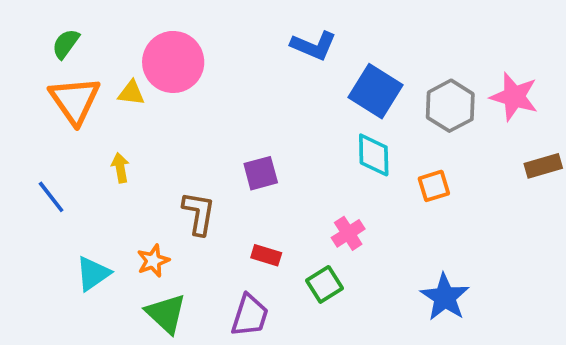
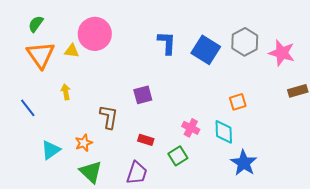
blue L-shape: (314, 46) -> (167, 43), moved, turned -110
gray hexagon: (450, 106) -> (245, 42), moved
cyan diamond: (374, 155) -> (224, 132), moved
pink cross: (348, 233) -> (191, 128), turned -30

